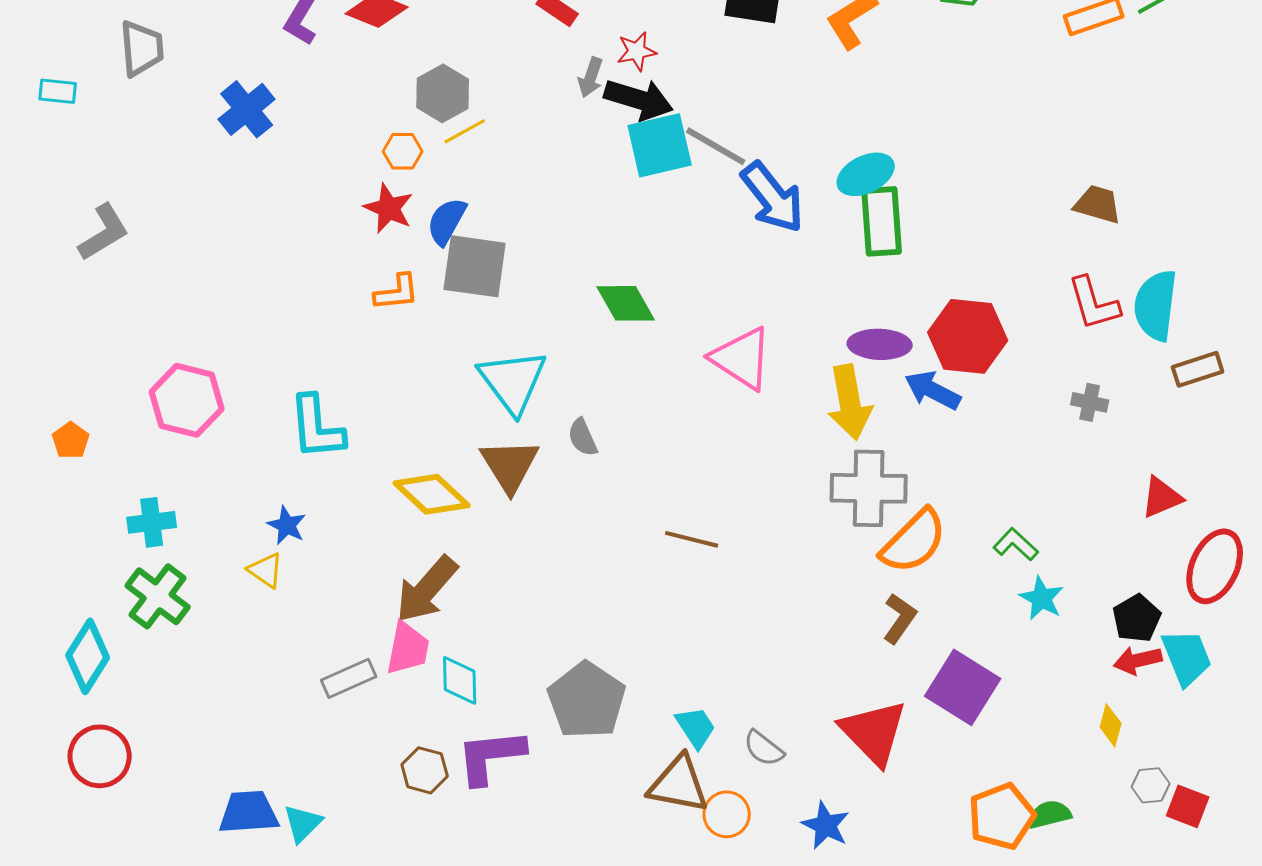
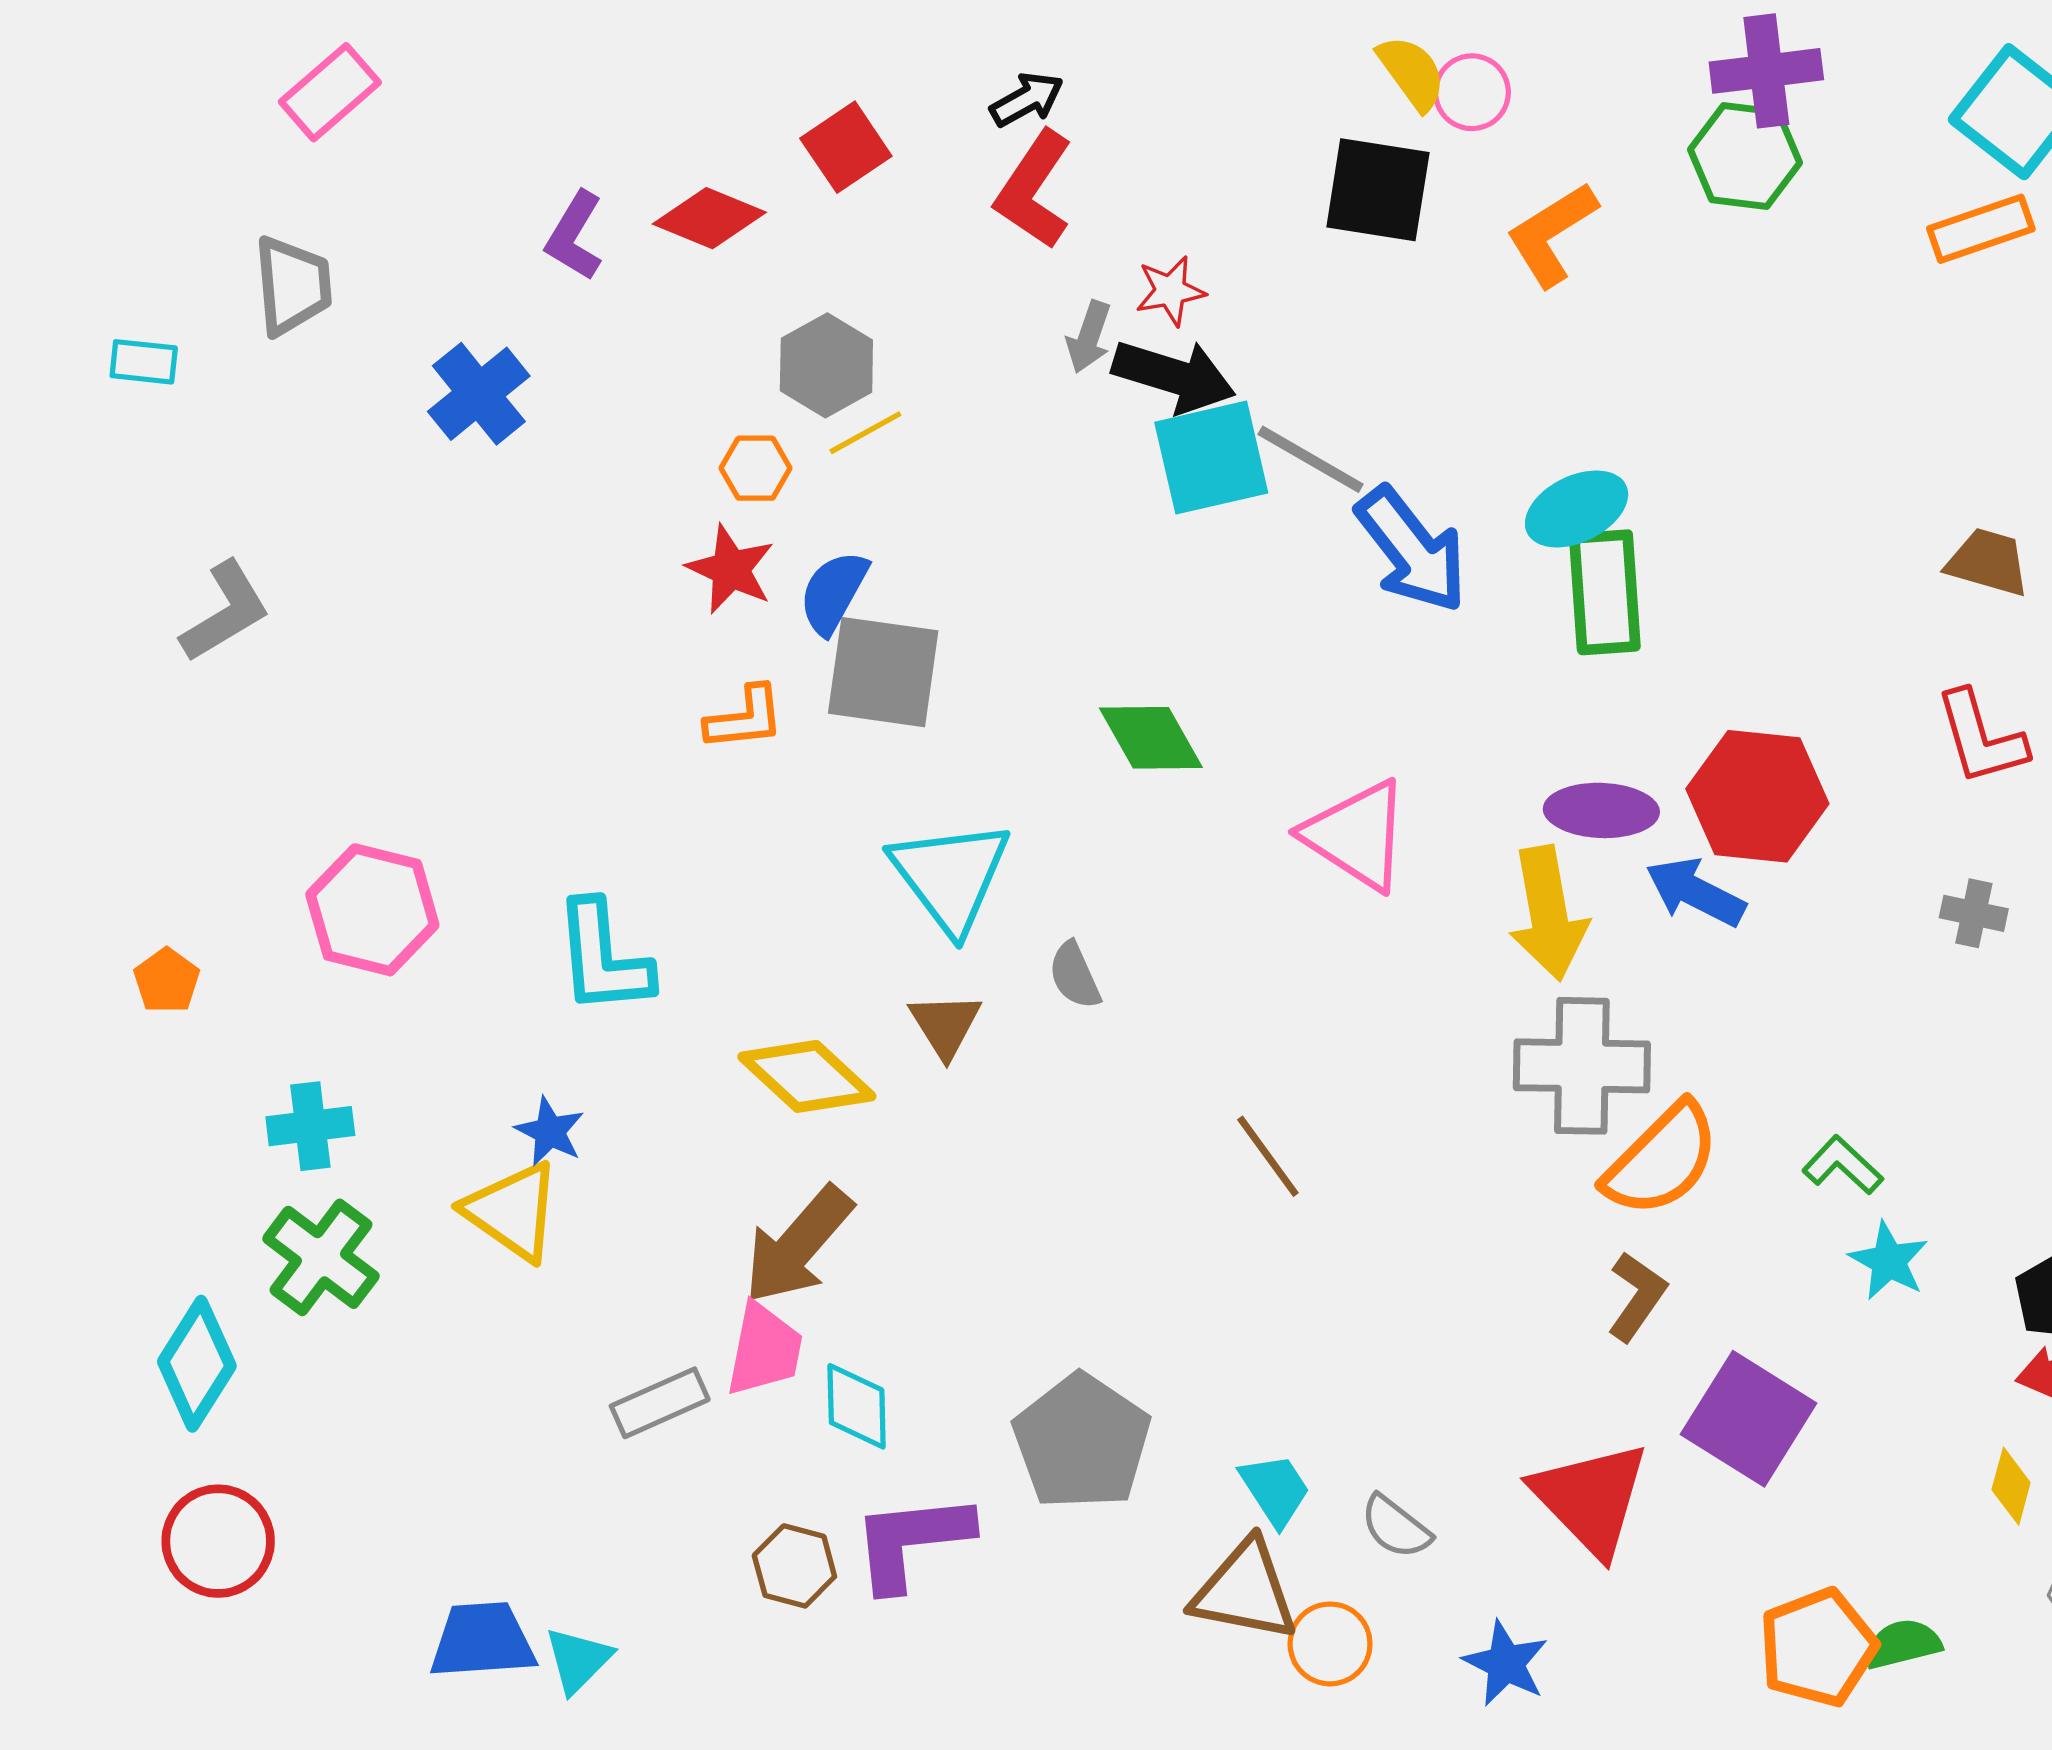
brown triangle: (510, 465) -> (945, 1025), size x0.7
brown line: (692, 539) -> (1268, 1156), turned 40
yellow triangle: (266, 570) -> (513, 1211), size x1.6

